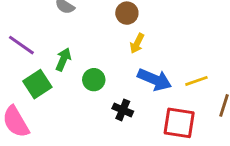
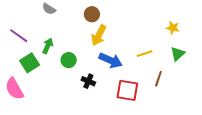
yellow arrow: (137, 43) -> (99, 35), size x1.5
yellow line: (196, 81) -> (145, 54), moved

